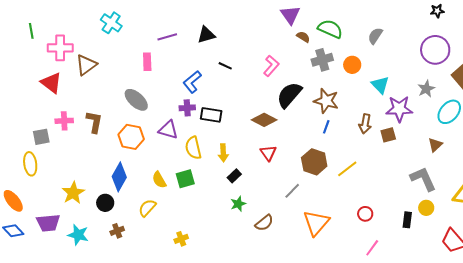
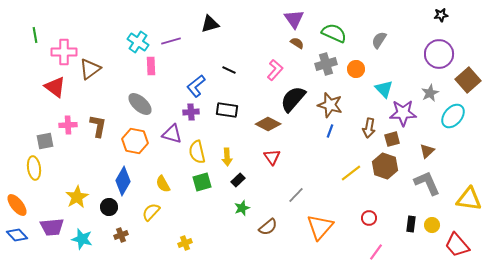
cyan cross: (111, 23) -> (138, 42), moved
black triangle: (206, 35) -> (210, 24), moved
brown semicircle: (303, 37) -> (297, 43), moved
black rectangle: (211, 115) -> (227, 110), moved
brown triangle: (435, 145) -> (427, 151), moved
brown hexagon: (314, 162) -> (385, 166), moved
green square: (185, 179) -> (202, 182), moved
yellow circle: (426, 208) -> (432, 225), moved

